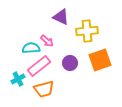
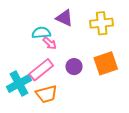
yellow cross: (87, 31) -> (102, 23), moved
cyan semicircle: (31, 48) -> (41, 33), moved
cyan cross: (18, 79) -> (19, 83), size x1.6

